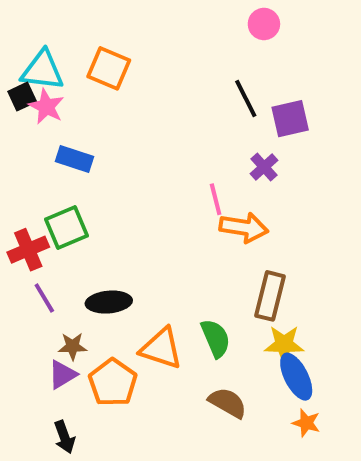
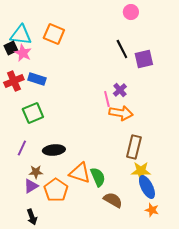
purple cross: (264, 167) -> (120, 90), moved
red cross: (28, 250) -> (14, 81), moved
purple line: (44, 298) -> (22, 148), turned 56
green semicircle: (216, 338) -> (98, 177), moved

